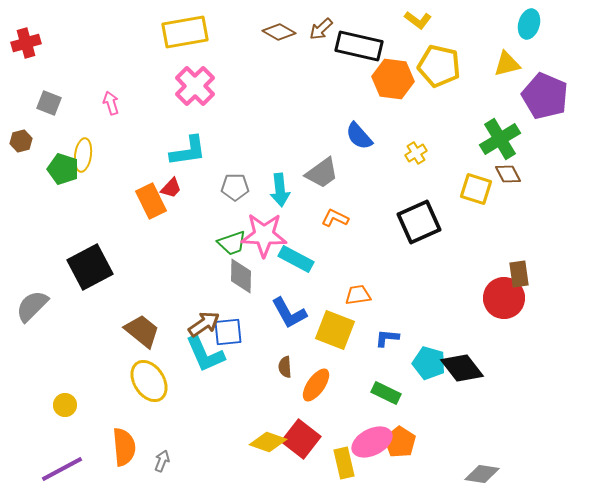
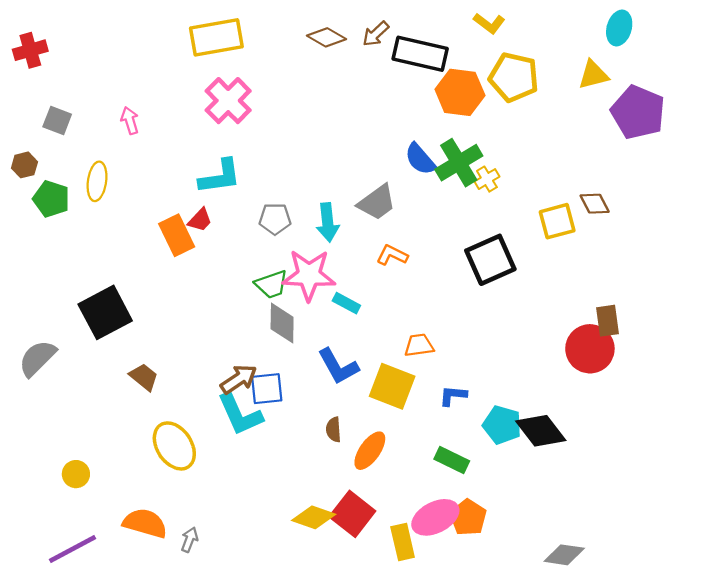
green cross: (500, 139) -> (459, 163), moved
green pentagon: (63, 169) -> (51, 199), moved
yellow square: (476, 189) -> (557, 221), turned -32
cyan rectangle: (296, 259) -> (346, 303), size x0.7
brown trapezoid: (142, 331) -> (144, 377), moved, size x0.7
orange semicircle: (124, 447) -> (145, 523), turned -69

